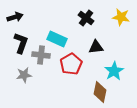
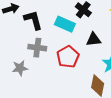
cyan rectangle: (57, 39) -> (65, 24), moved
black L-shape: (21, 43) -> (33, 20), moved, turned -35

